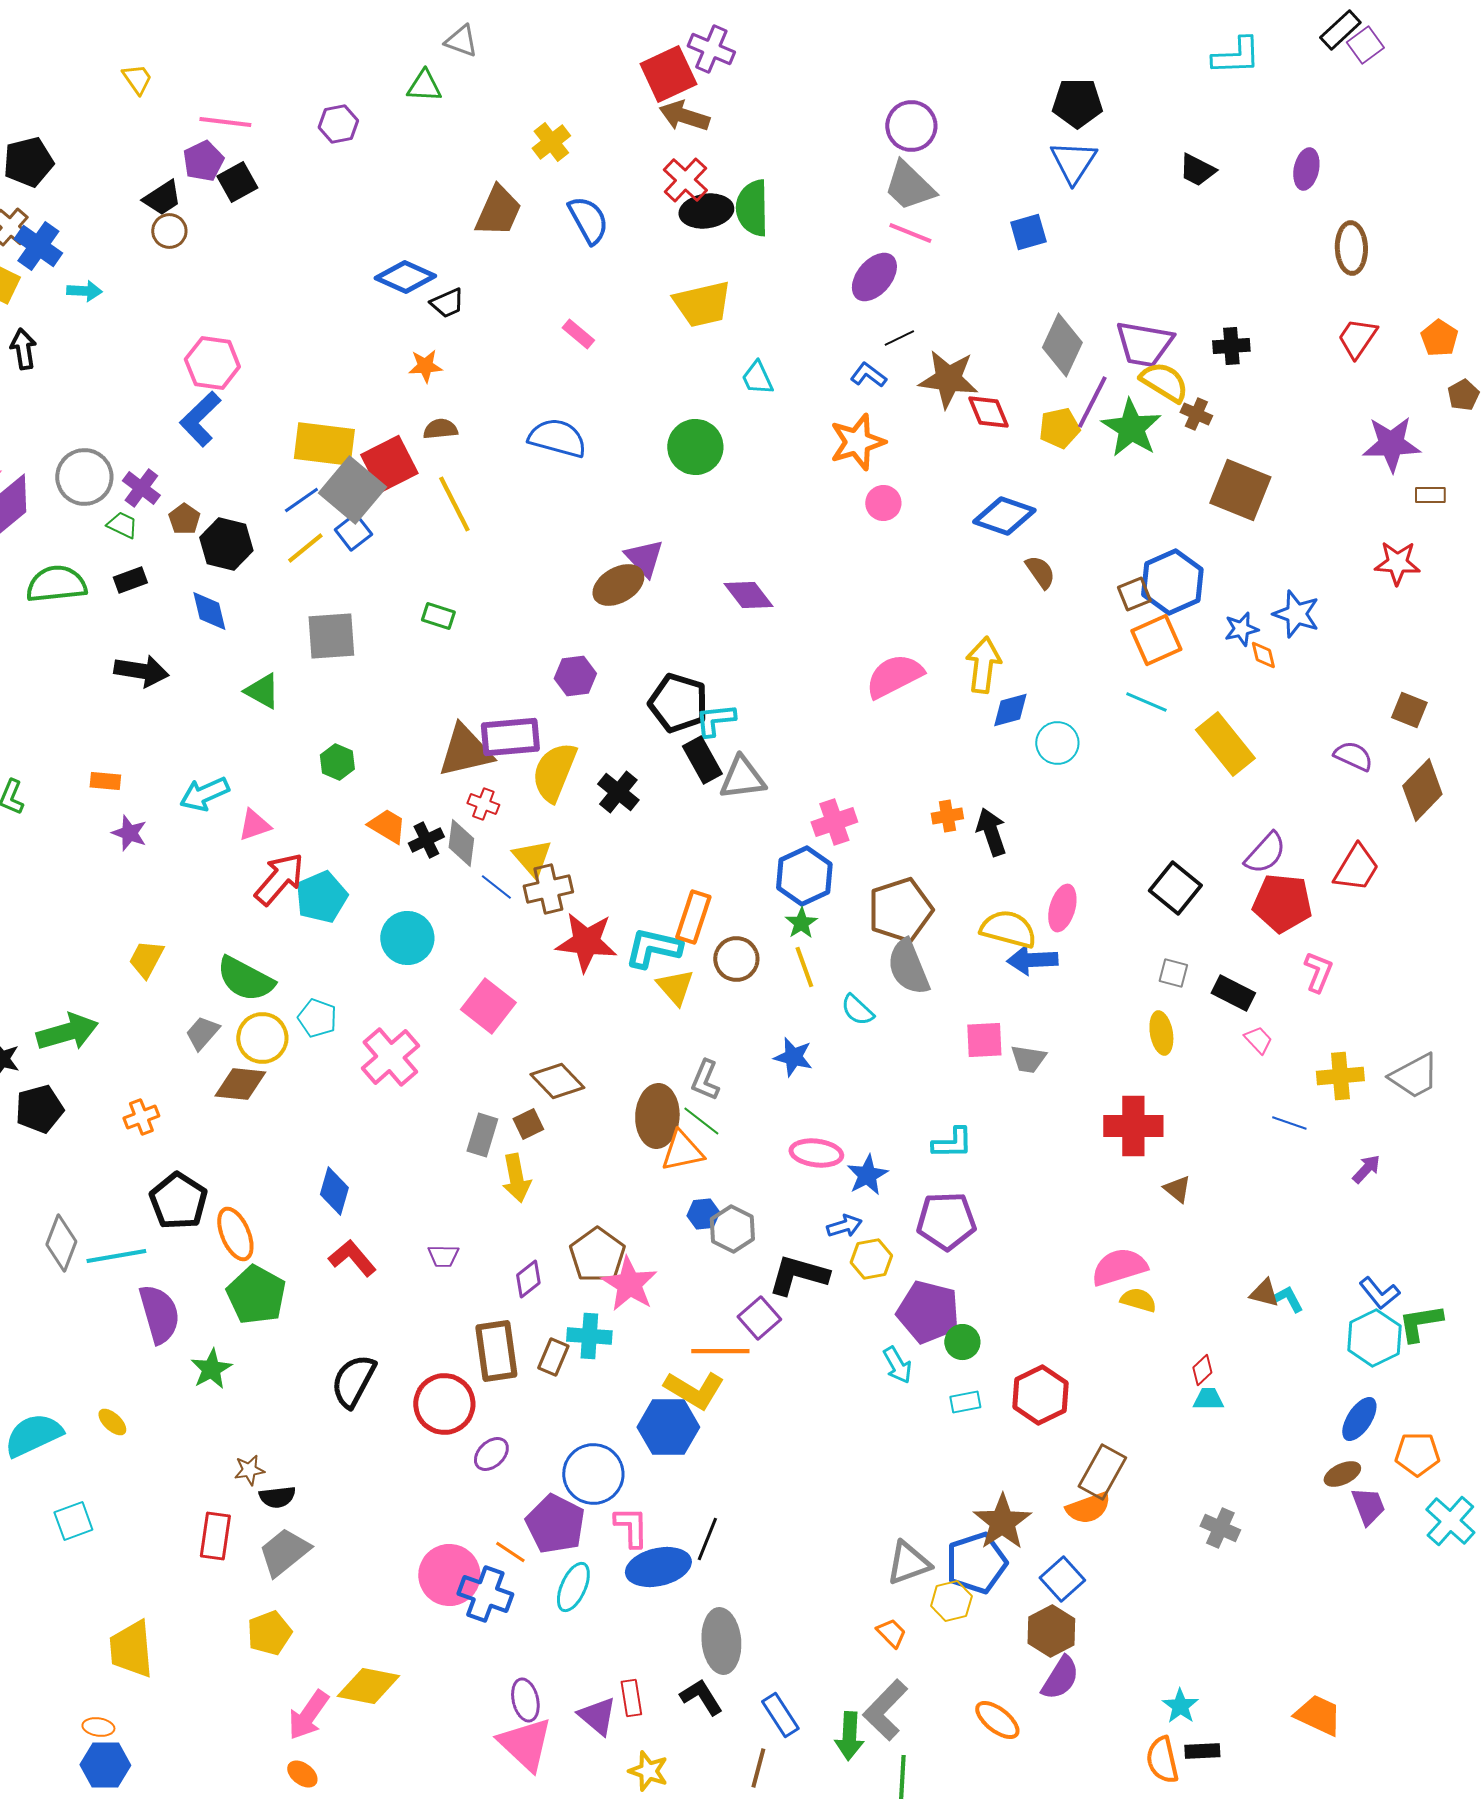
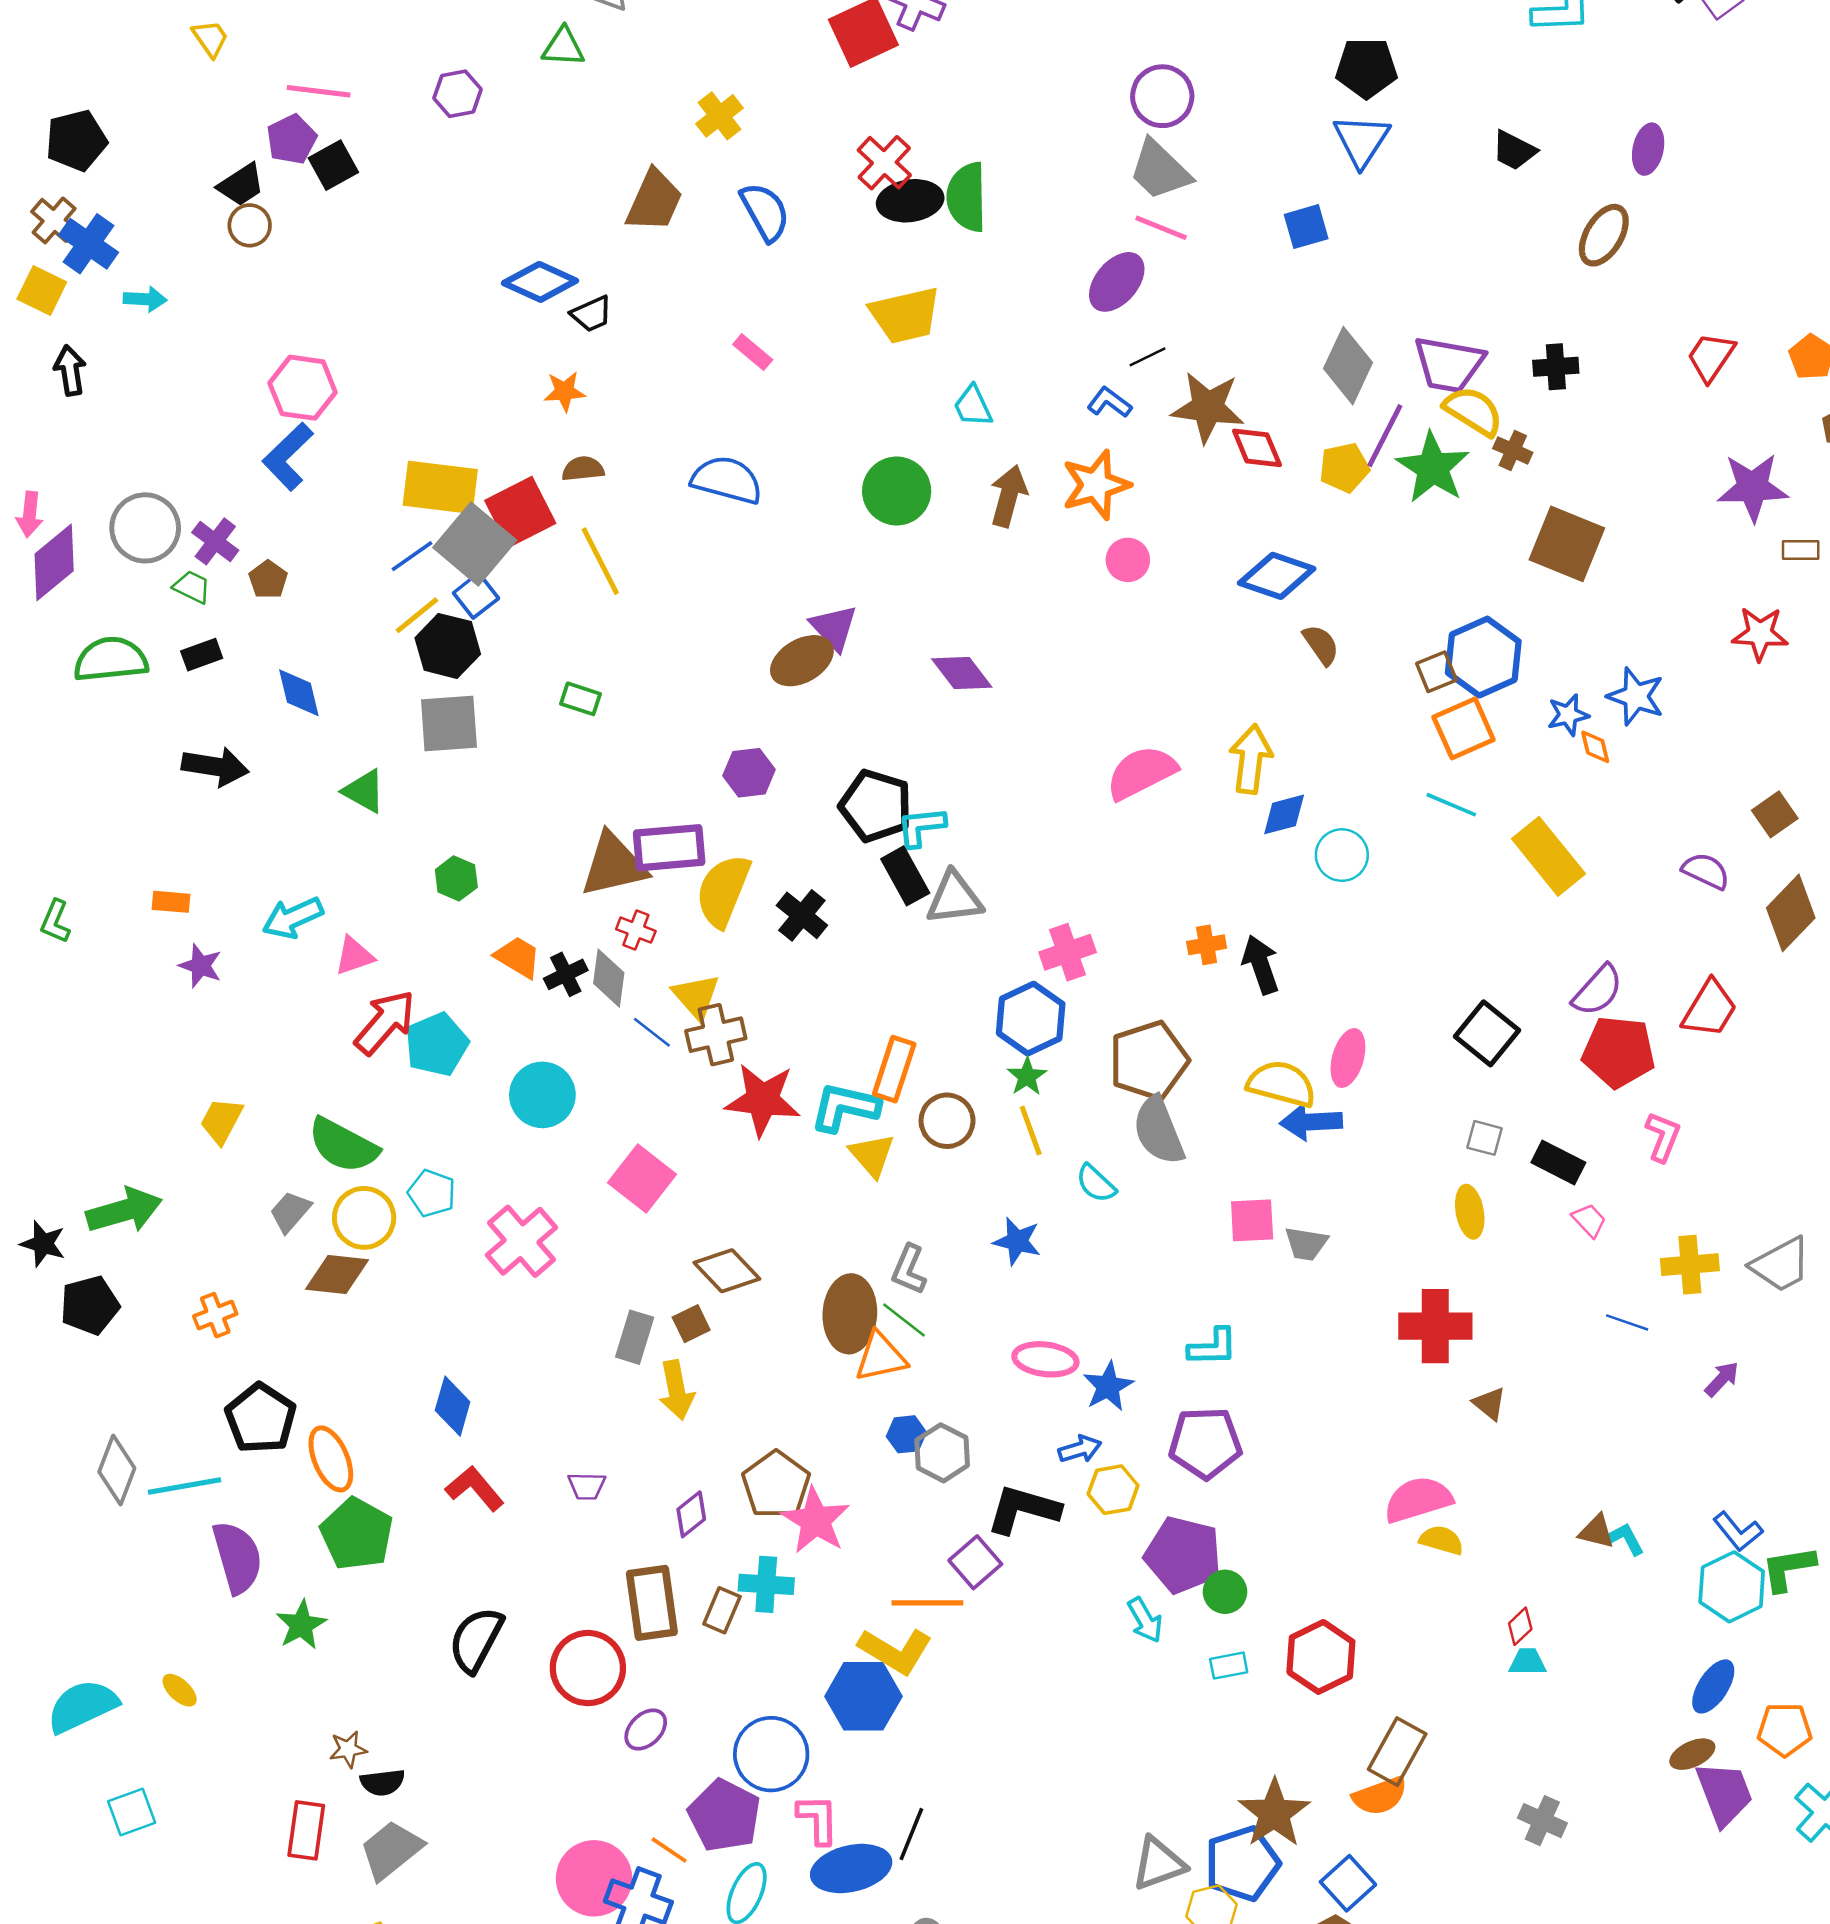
brown arrow: (684, 116) -> (1009, 496), moved, turned 87
brown ellipse: (1351, 248) -> (1604, 235), moved, turned 33
black hexagon: (226, 544) -> (448, 646), moved
brown square: (1409, 710) -> (1775, 814), turned 33
purple trapezoid: (1368, 1506) -> (1724, 1793), size x1.4

